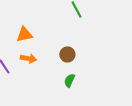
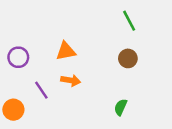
brown circle: (67, 54) -> (128, 58), moved

